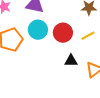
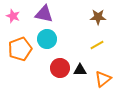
red circle: (63, 33) -> (60, 68), moved

